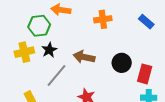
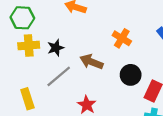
orange cross: (103, 19) -> (122, 38), moved, turned 30
green hexagon: (39, 26) -> (22, 18), moved

